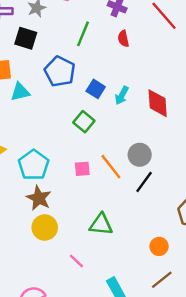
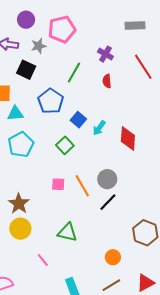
cyan pentagon: (34, 165) -> (21, 145), moved

